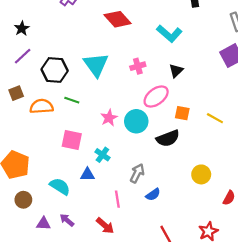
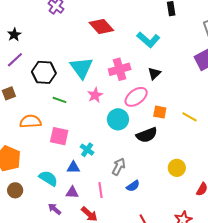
pink cross: (138, 66) -> (120, 69), size x1.5
orange semicircle: (41, 106) -> (30, 121), moved
pink star: (109, 118) -> (95, 95), moved
purple triangle: (43, 224) -> (72, 192), moved

